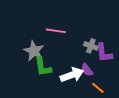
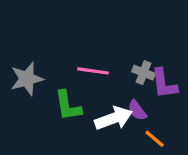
pink line: (56, 31) -> (93, 71), moved
gray star: (34, 51) -> (27, 79), moved, turned 30

